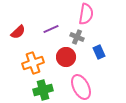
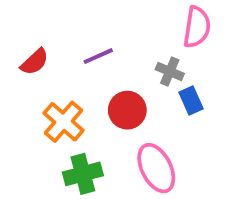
pink semicircle: (86, 14) -> (197, 27), moved
gray cross: (77, 37) -> (170, 71), moved
orange cross: (33, 63) -> (64, 122), turned -30

